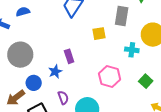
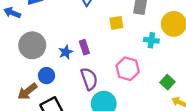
blue star: (55, 72) -> (66, 52), moved
green square: (146, 81) -> (167, 82), moved
purple semicircle: (63, 98) -> (89, 79), moved, size x1.5

